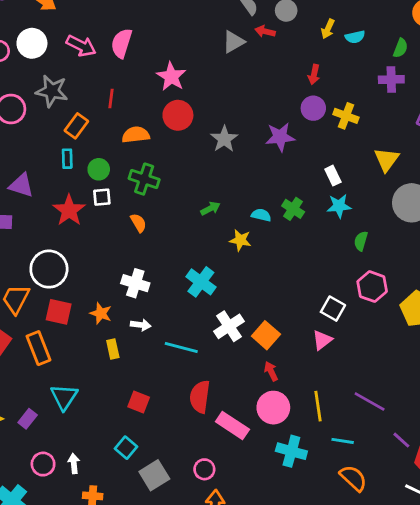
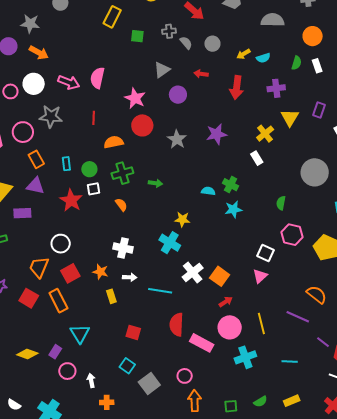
yellow arrow: (328, 29) -> (243, 54), turned 40
red arrow: (265, 31) -> (201, 74), moved
gray triangle: (233, 42) -> (162, 70), moved
red arrow: (314, 75) -> (237, 87), size x1.6
purple cross: (391, 79) -> (276, 88), moved
purple circle: (313, 108) -> (178, 95), moved
yellow cross: (346, 116) -> (265, 134), moved, turned 36
orange rectangle: (76, 126) -> (36, 159), moved, turned -60
yellow triangle: (387, 160) -> (290, 118), moved
green cross: (144, 179) -> (122, 173), turned -30
cyan star: (339, 206) -> (233, 209), moved
green arrow: (210, 208) -> (155, 183), moved, turned 40
yellow star: (240, 240) -> (182, 219), moved
white circle: (49, 269) -> (61, 244), size x0.7
red square: (59, 312) -> (70, 273), turned -36
red arrow: (271, 371) -> (226, 302), turned 88
cyan line: (343, 441) -> (290, 362), moved
cyan cross: (291, 451) -> (245, 357), turned -30
pink circle: (43, 464) -> (67, 371), moved
orange semicircle: (353, 478) -> (317, 295), moved

